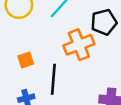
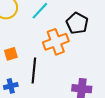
black pentagon: (104, 22) -> (77, 23), turned -30

